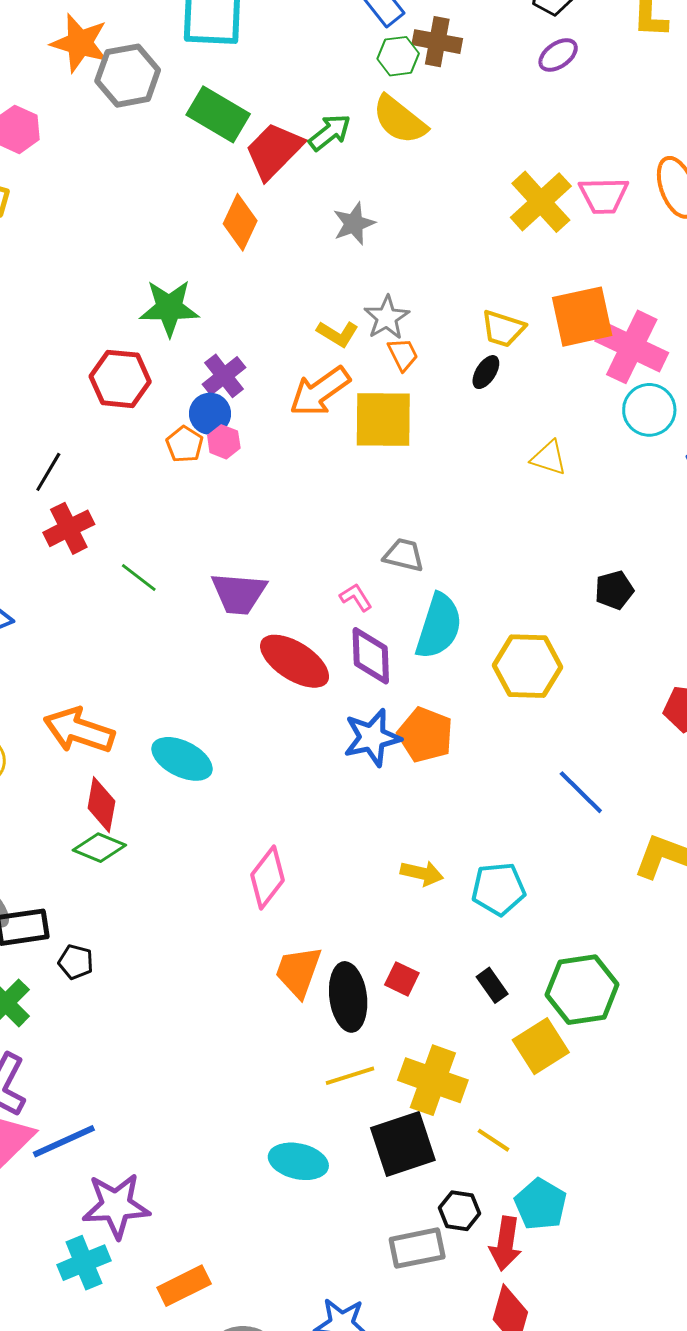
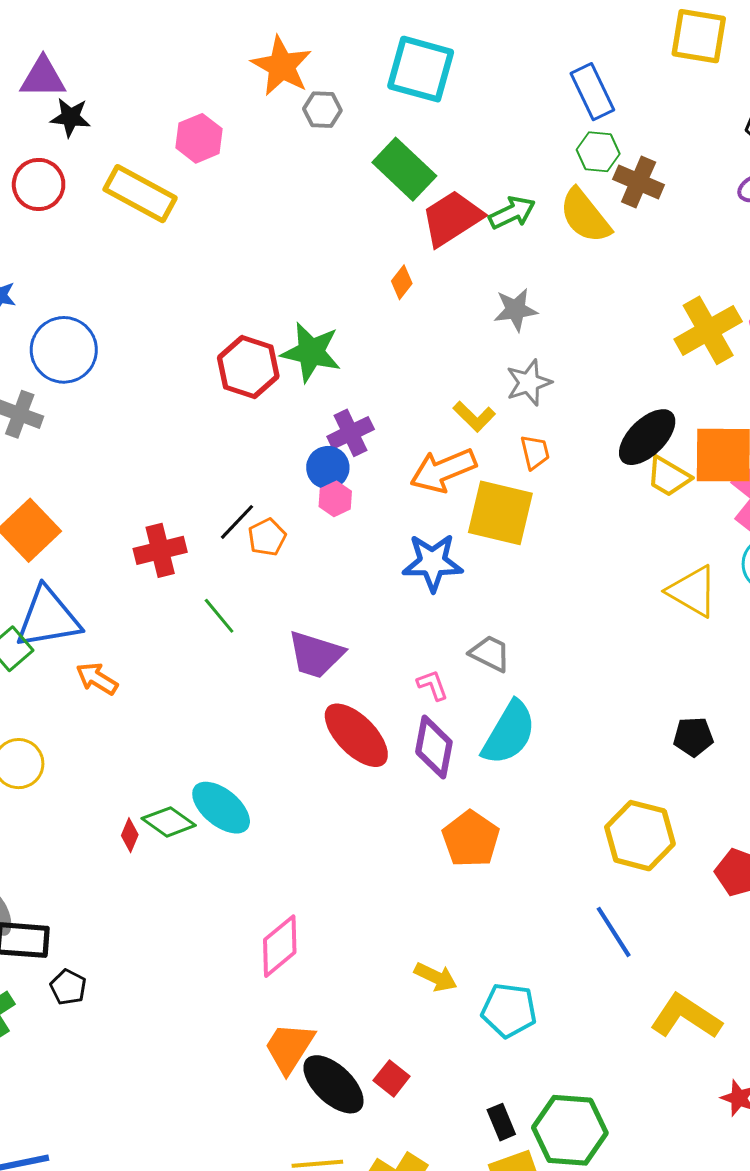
brown cross: (437, 42) -> (639, 182), moved
gray hexagon: (128, 76) -> (322, 110), size x0.6
orange diamond: (240, 222) -> (402, 282), size x0.6
gray star: (387, 318) -> (529, 383), moved
yellow trapezoid: (503, 329) -> (668, 476), moved
black ellipse: (486, 372) -> (647, 437), moved, size x1.8
red hexagon: (120, 379) -> (248, 367), moved
orange pentagon: (185, 444) -> (267, 537), moved
yellow triangle: (549, 458) -> (693, 591), moved, size x1.4
black line: (48, 472) -> (237, 522), moved
yellow hexagon: (528, 666) -> (640, 836), moved
orange arrow: (79, 730) -> (97, 679), moved, size x0.6
blue star: (372, 738) -> (433, 562), moved
red diamond: (101, 805) -> (130, 835), size x0.6
green diamond: (99, 848) -> (169, 822), moved
black rectangle: (492, 985) -> (501, 1122), moved
black ellipse: (348, 997) -> (333, 1084), turned -52

